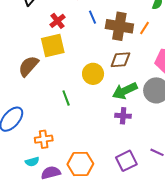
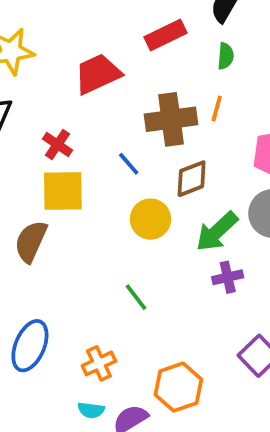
blue line: (92, 17) -> (129, 164), moved
yellow square: (53, 45) -> (63, 191), turned 30
green line: (66, 98) -> (136, 297), moved
cyan semicircle: (32, 162) -> (91, 410), turned 40

